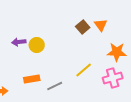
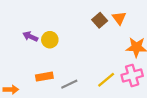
purple arrow: (19, 42) -> (30, 36), turned 32
yellow line: (84, 70) -> (106, 80), moved

